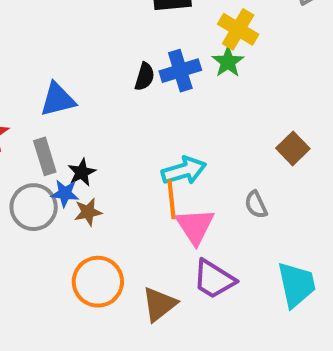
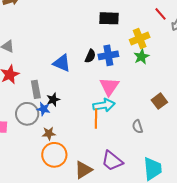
yellow cross: (238, 29) -> (140, 38), turned 30
green star: (228, 62) -> (141, 57), moved
blue triangle: (58, 100) -> (62, 63), moved, turned 30
brown star: (88, 212) -> (49, 133), moved
pink triangle: (195, 226) -> (109, 86), moved

